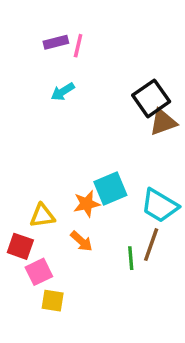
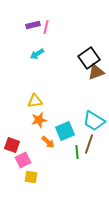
cyan square: (110, 188) -> (65, 131), moved
orange star: (87, 204) -> (39, 120), moved
yellow triangle: (42, 216) -> (35, 101), moved

